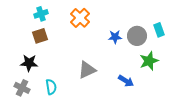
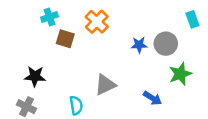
cyan rectangle: (159, 30) -> (192, 19), moved
brown square: (40, 36) -> (65, 39), moved, turned 35
cyan semicircle: (51, 87) -> (76, 105), moved

